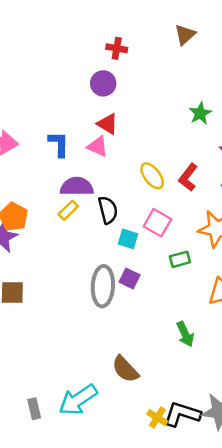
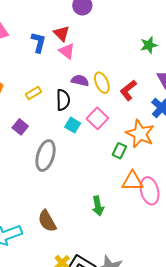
red triangle: (108, 124) -> (61, 34), moved
purple semicircle: (77, 187) -> (80, 81), moved, size x0.7
green rectangle: (180, 259) -> (119, 151), moved, turned -63
purple square: (130, 278) -> (20, 127), moved

